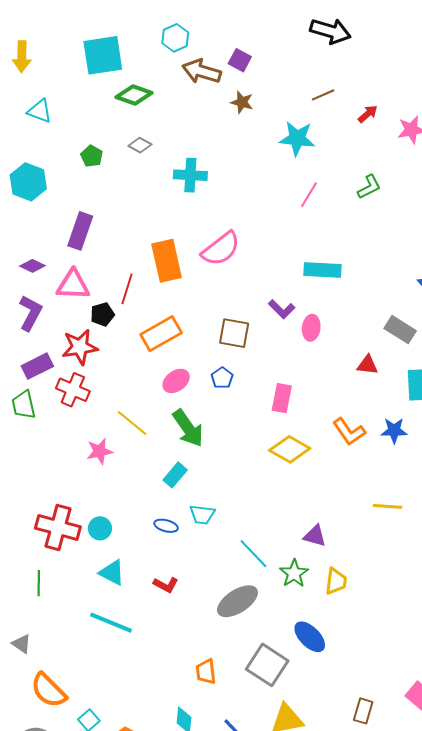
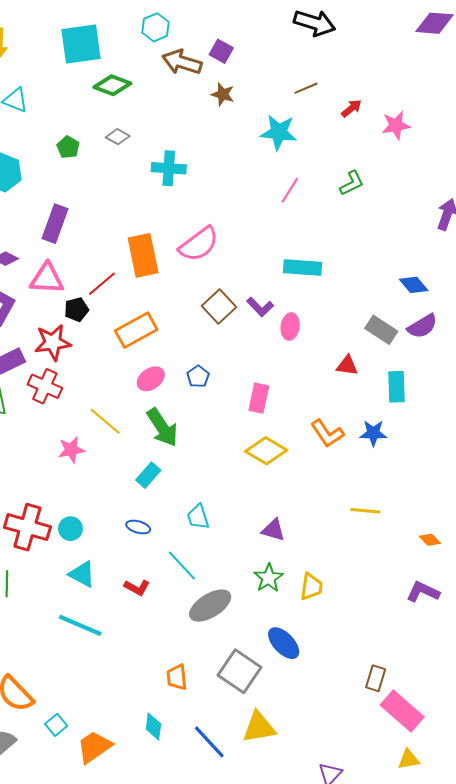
red line: (127, 289) -> (102, 284), turned 32
brown square: (234, 333) -> (219, 306), moved, turned 36
cyan trapezoid: (202, 515) -> (198, 517), moved, turned 64
purple triangle: (315, 536) -> (273, 530), moved
cyan line: (253, 554) -> (182, 566), moved
brown rectangle: (363, 711) -> (376, 678), moved

